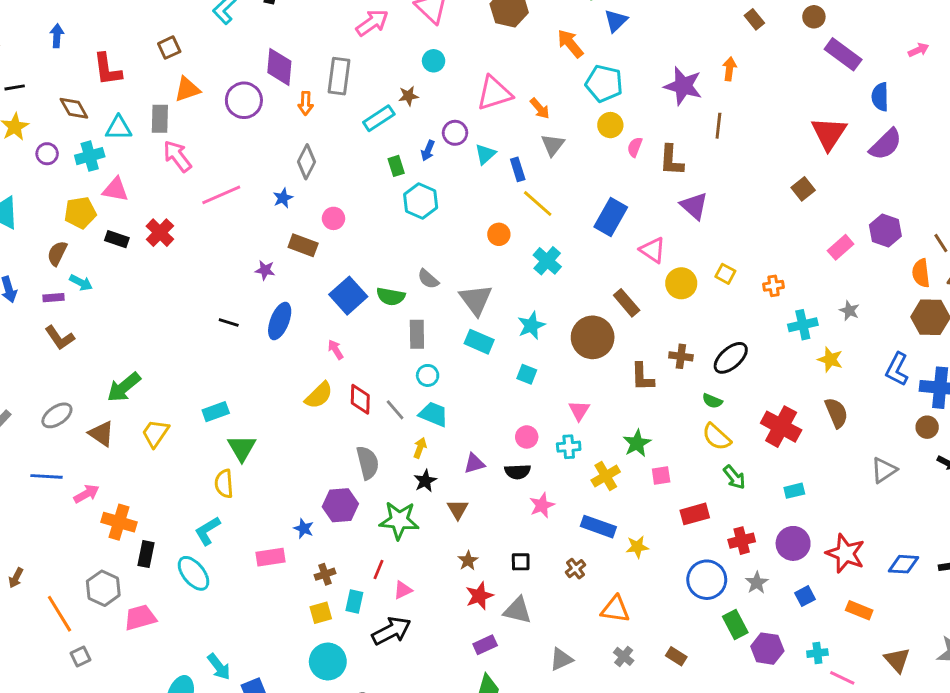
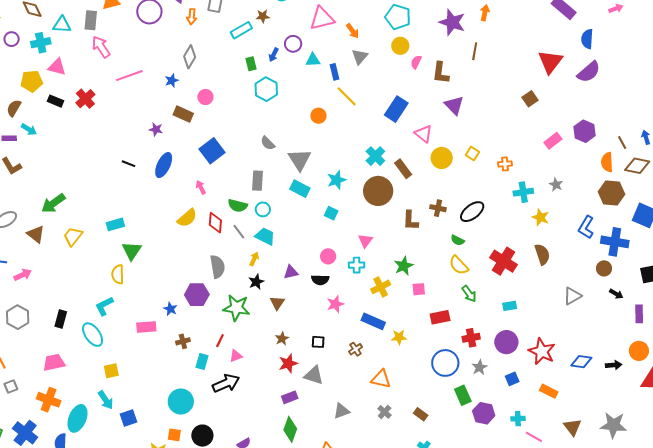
cyan triangle: (485, 154) -> (313, 60), turned 35
cyan cross: (547, 261) -> (375, 156), moved
green semicircle: (391, 296) -> (238, 206), moved
orange cross: (119, 522) -> (49, 400), moved
gray hexagon: (103, 588) -> (18, 317), moved
yellow square: (321, 613) -> (111, 371), moved

